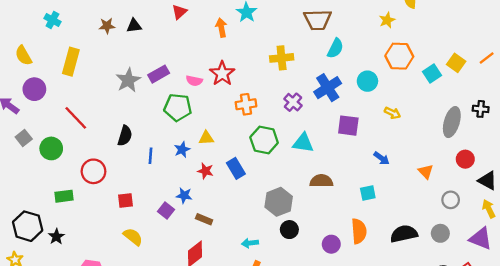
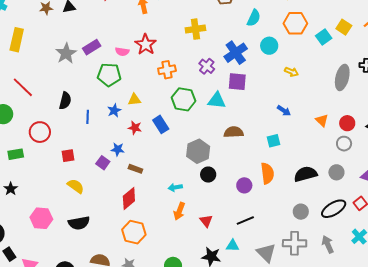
cyan semicircle: (335, 48) -> (254, 18), moved
purple square: (348, 126) -> (237, 82), moved
red circle: (465, 159) -> (347, 123), moved

